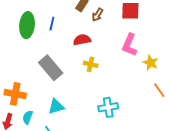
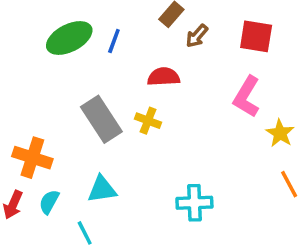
green ellipse: (27, 25) -> (69, 38), turned 50
yellow cross: (91, 64) -> (148, 121), moved

